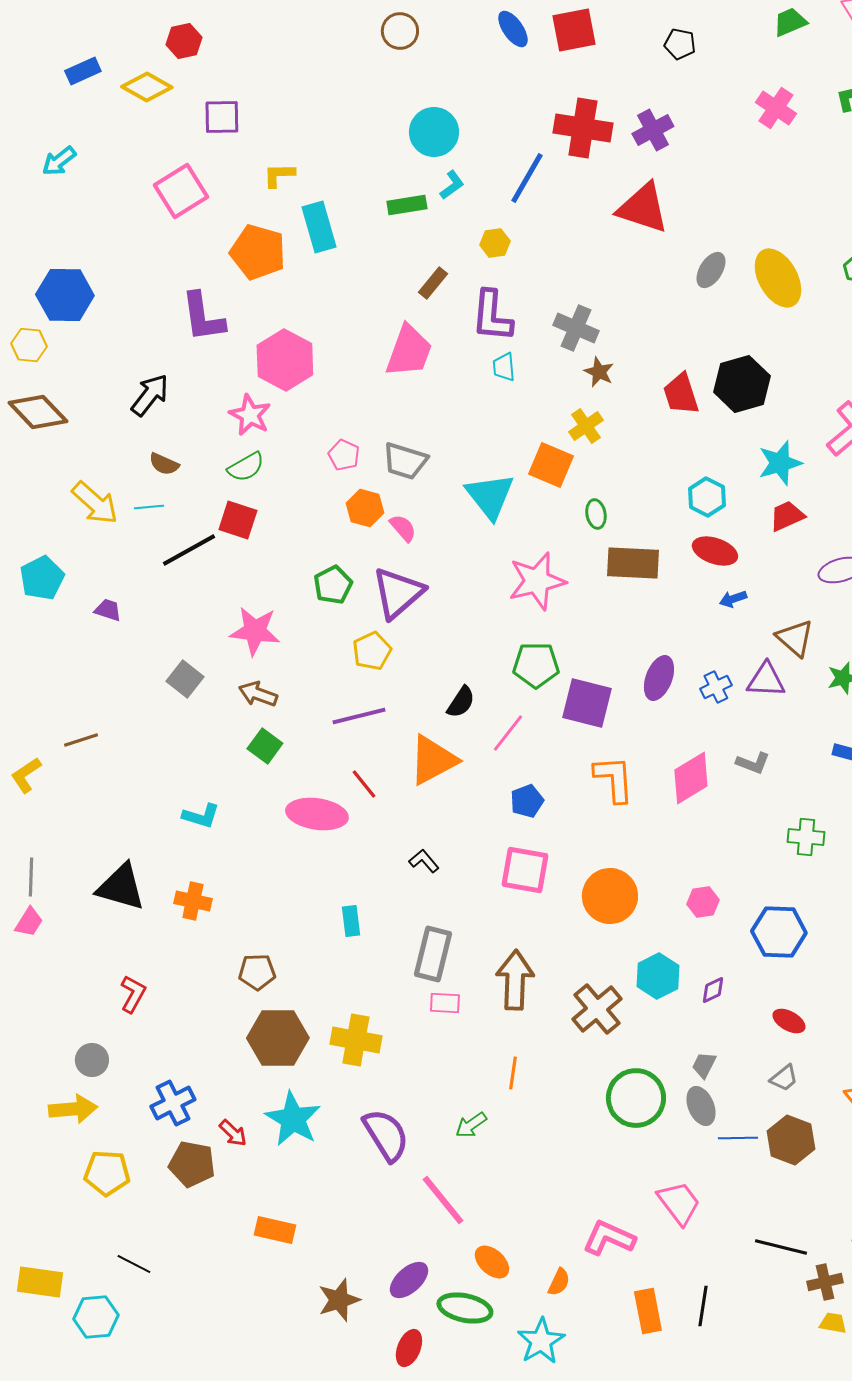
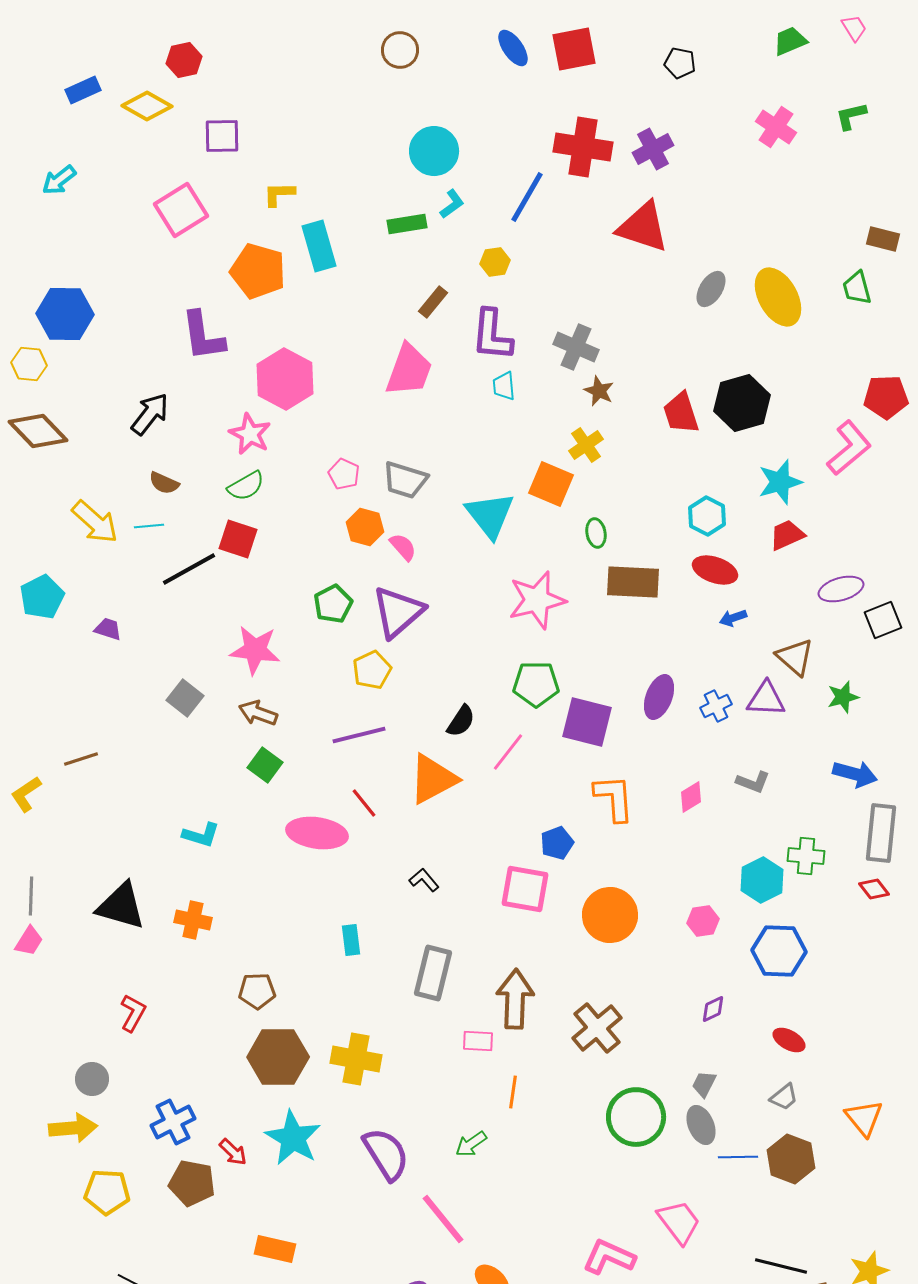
pink diamond: (691, 778) -> (691, 797), size x0.6
blue pentagon: (527, 801) -> (557, 843), moved
cyan hexagon: (658, 976) -> (762, 880), moved
pink rectangle: (445, 1003) -> (478, 1041), moved

